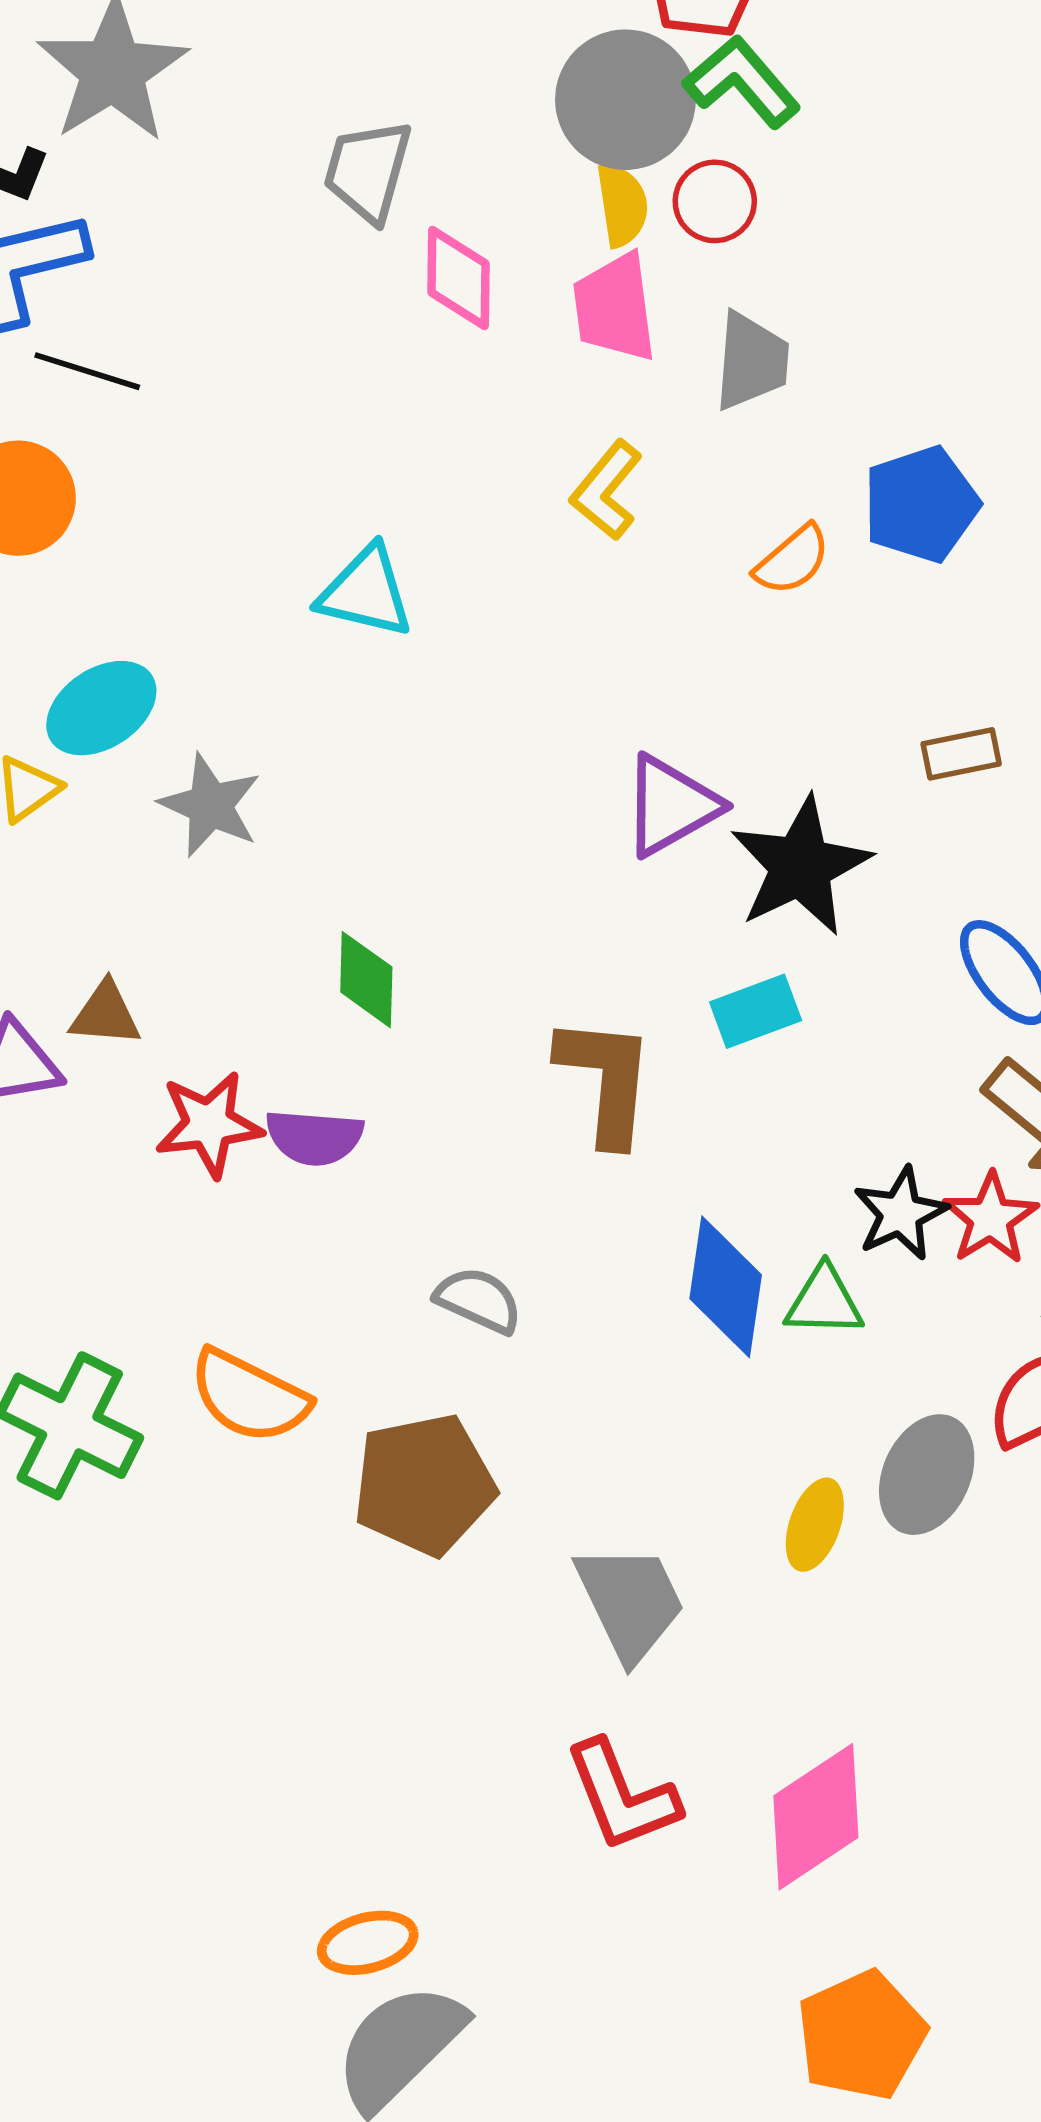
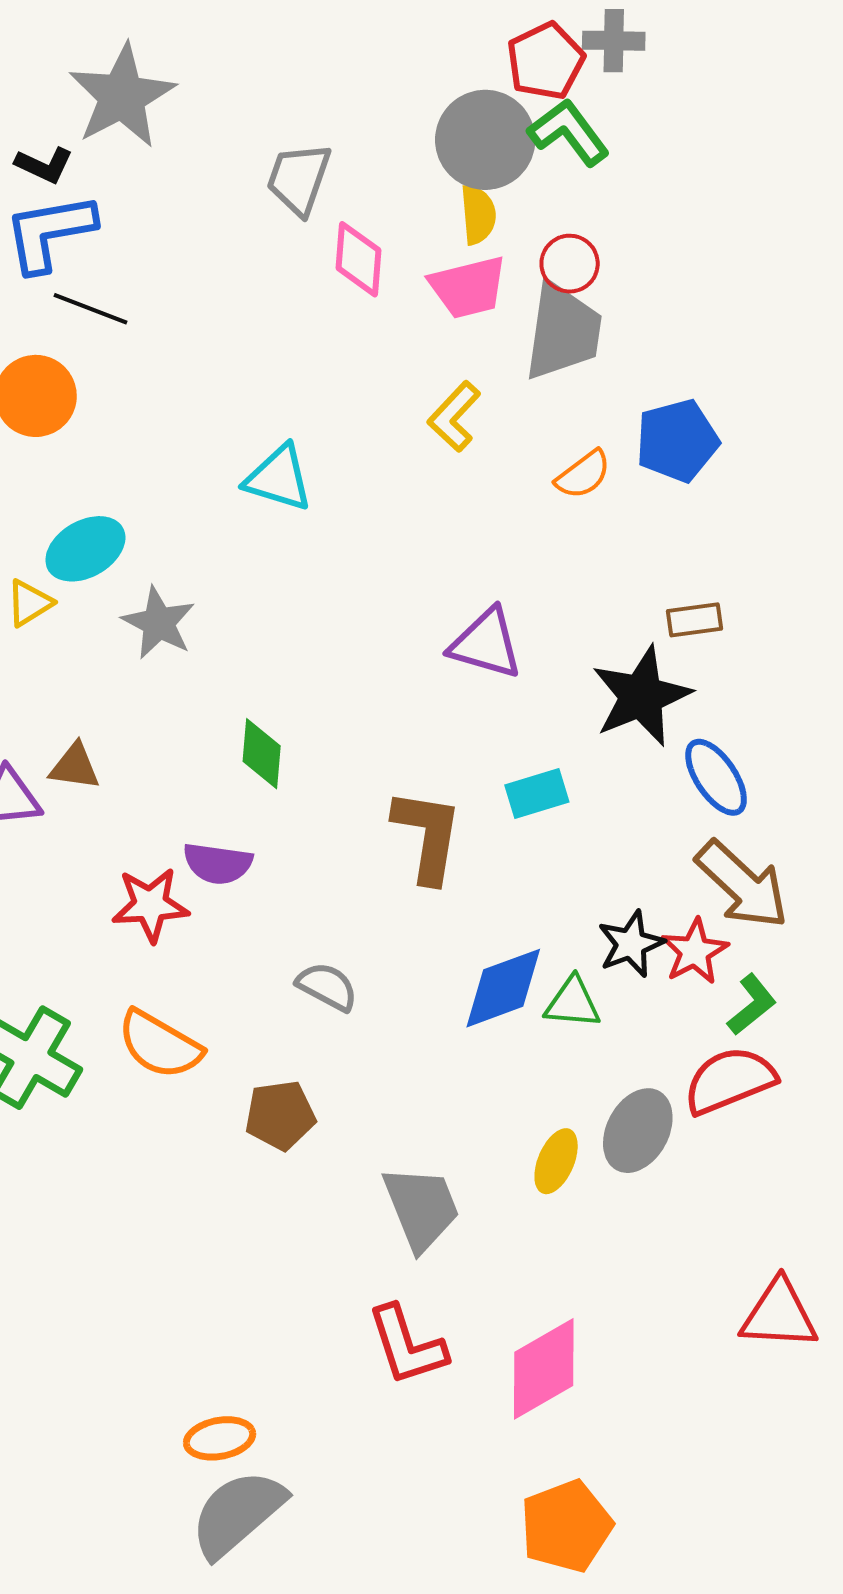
red circle: (715, 201) -> (570, 264), moved
pink trapezoid: (615, 308) -> (468, 287), turned -100
gray trapezoid: (751, 361) -> (563, 331), size x1.4
purple triangle: (671, 806) -> (486, 644), turned 42
black star: (801, 866) -> (641, 696), moved
red star: (209, 1124) -> (150, 905), moved
blue diamond: (726, 1287) -> (503, 988), turned 58
brown pentagon: (424, 1485) -> (280, 1115), size x0.7

